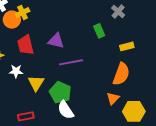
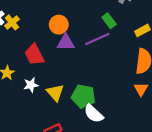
yellow cross: (23, 13) -> (12, 22), moved
orange circle: (12, 20) -> (59, 25), moved
purple line: (71, 62) -> (97, 39), moved

